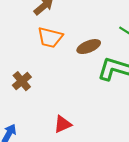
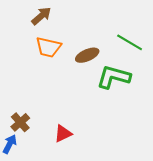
brown cross: (22, 81) -> (20, 122), moved

